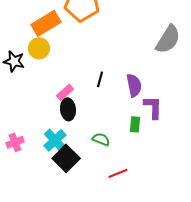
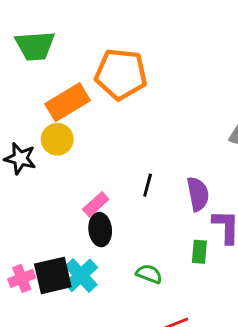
black square: (66, 158) -> (53, 275), moved, turned 32

